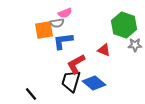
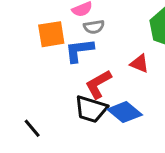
gray semicircle: (57, 23) -> (94, 27), moved
black trapezoid: (71, 81) -> (91, 109), turned -90

